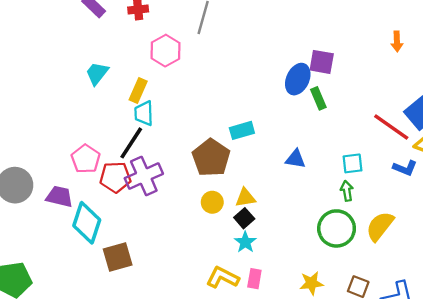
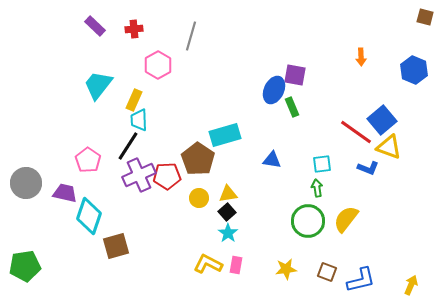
cyan trapezoid: (97, 73) -> (98, 85), size x1.4
cyan rectangle: (242, 130) -> (225, 135), size x1.4
red pentagon: (115, 177) -> (167, 176), moved

